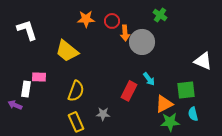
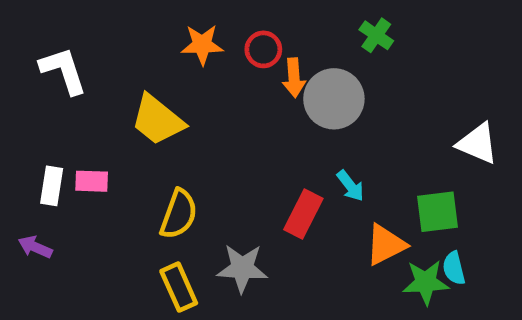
white rectangle: (26, 89) -> (52, 186), moved
gray star: (103, 114) -> (242, 268), size x1.5
green star: (170, 122) -> (426, 282), moved

